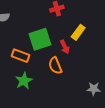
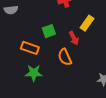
green square: (40, 39) -> (49, 31), size x0.6
green star: (24, 81) -> (34, 73), turned 30

